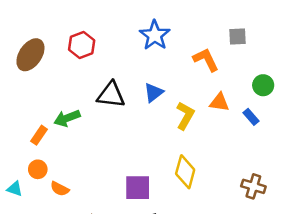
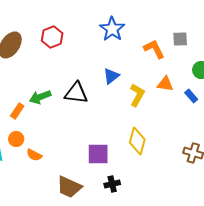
gray square: (238, 36) -> (180, 39), moved
black triangle: (111, 95) -> (76, 93), moved

